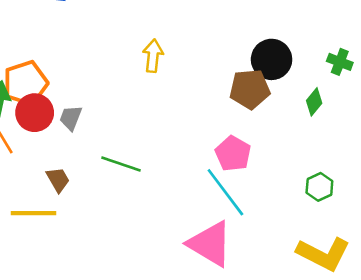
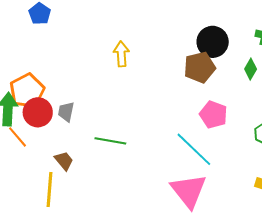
pink pentagon: (233, 154) -> (213, 115), moved
yellow line: (34, 213) -> (49, 189), turned -76
pink triangle: (210, 244) -> (189, 191), turned 30

